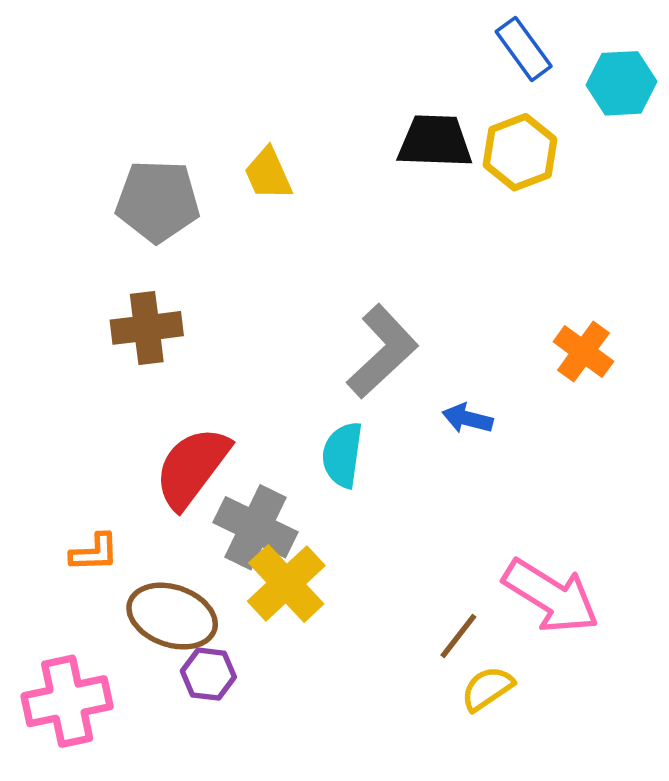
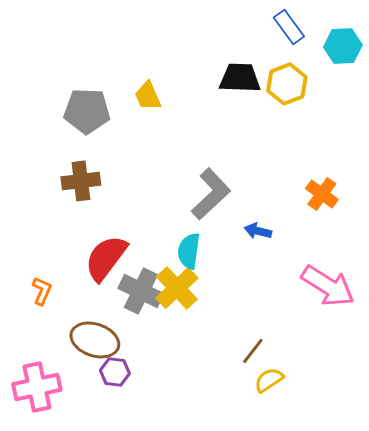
orange L-shape: (94, 553) -> (42, 291), moved, turned -64
yellow cross: (286, 583) -> (177, 288), moved
pink arrow: (551, 596) -> (328, 286), moved

